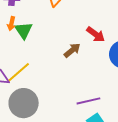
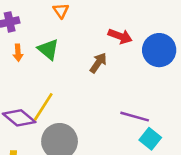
green triangle: (24, 30) -> (48, 49), moved
purple line: (88, 101) -> (135, 117), turned 45

